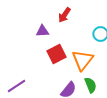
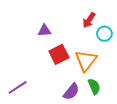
red arrow: (64, 15) -> (89, 20), moved

